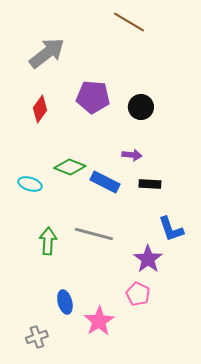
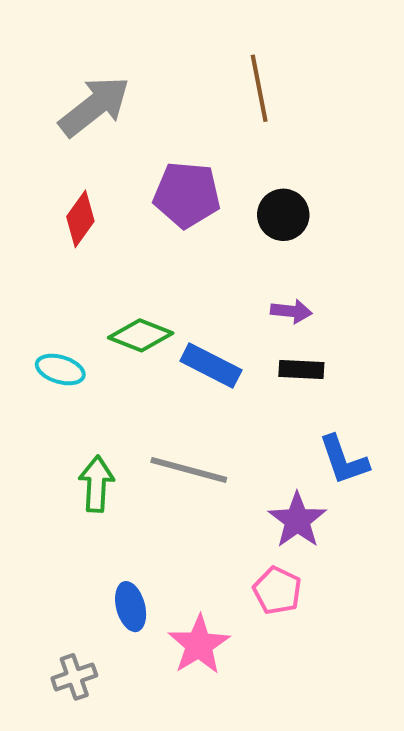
brown line: (129, 22) -> (259, 88), moved, turned 48
purple arrow: (132, 155) -> (291, 311), moved

